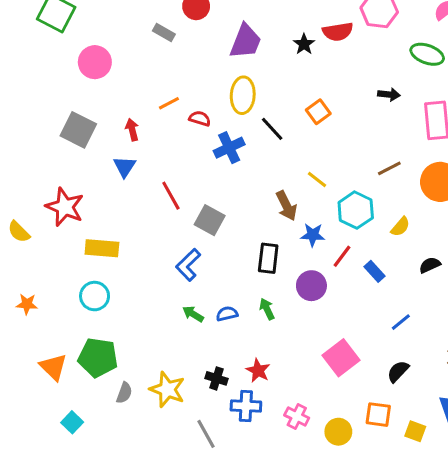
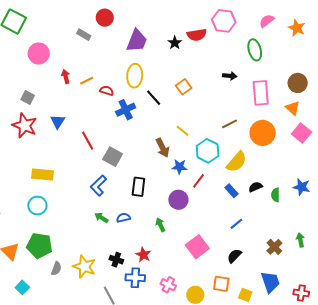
green ellipse: (427, 54) -> (255, 50), turned 55
gray square: (78, 130) -> (28, 97), size x0.6
red arrow: (132, 130) -> (66, 77), moved
red star: (65, 207) -> (25, 125), moved
yellow semicircle: (400, 227) -> (237, 162), size x1.6
black rectangle: (268, 258) -> (138, 187), moved
blue rectangle: (374, 271) -> (231, 191), moved
green arrow: (267, 309) -> (160, 225), moved

